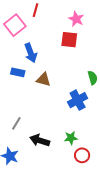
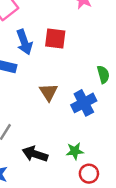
red square: (69, 40) -> (55, 39), moved
brown triangle: (43, 80) -> (49, 92), moved, turned 42

